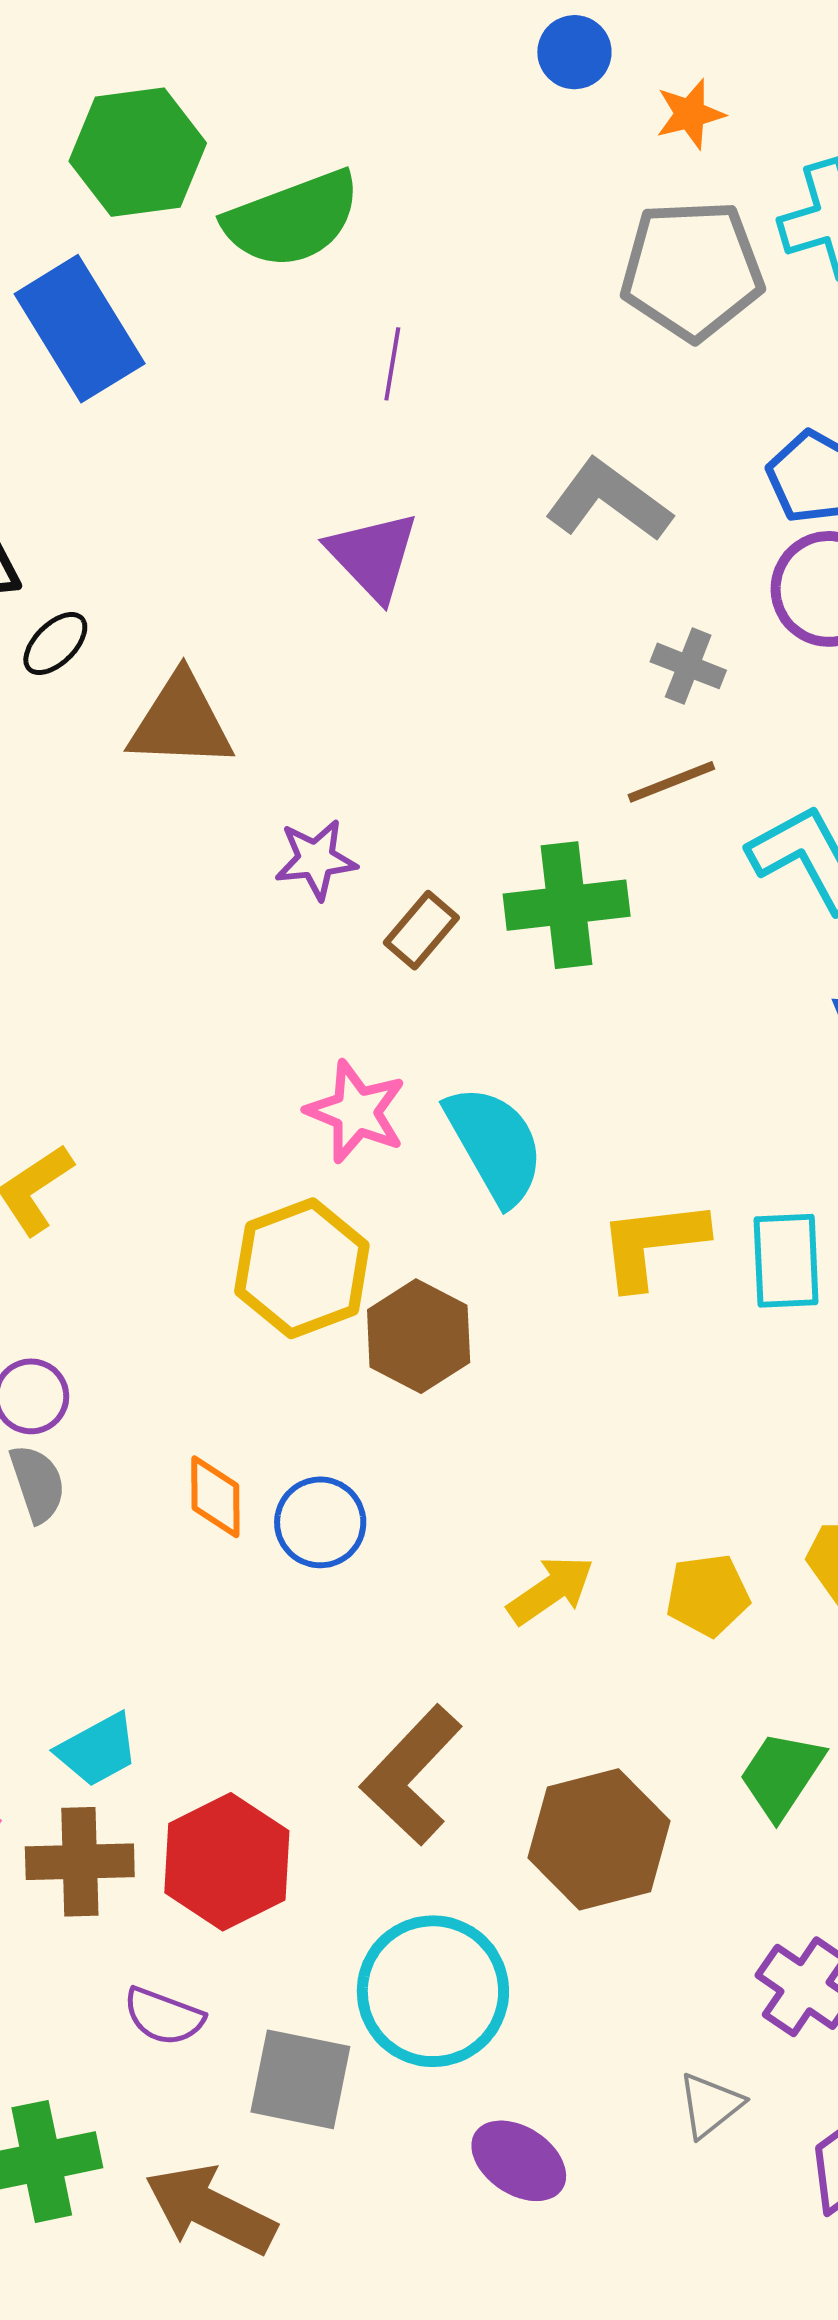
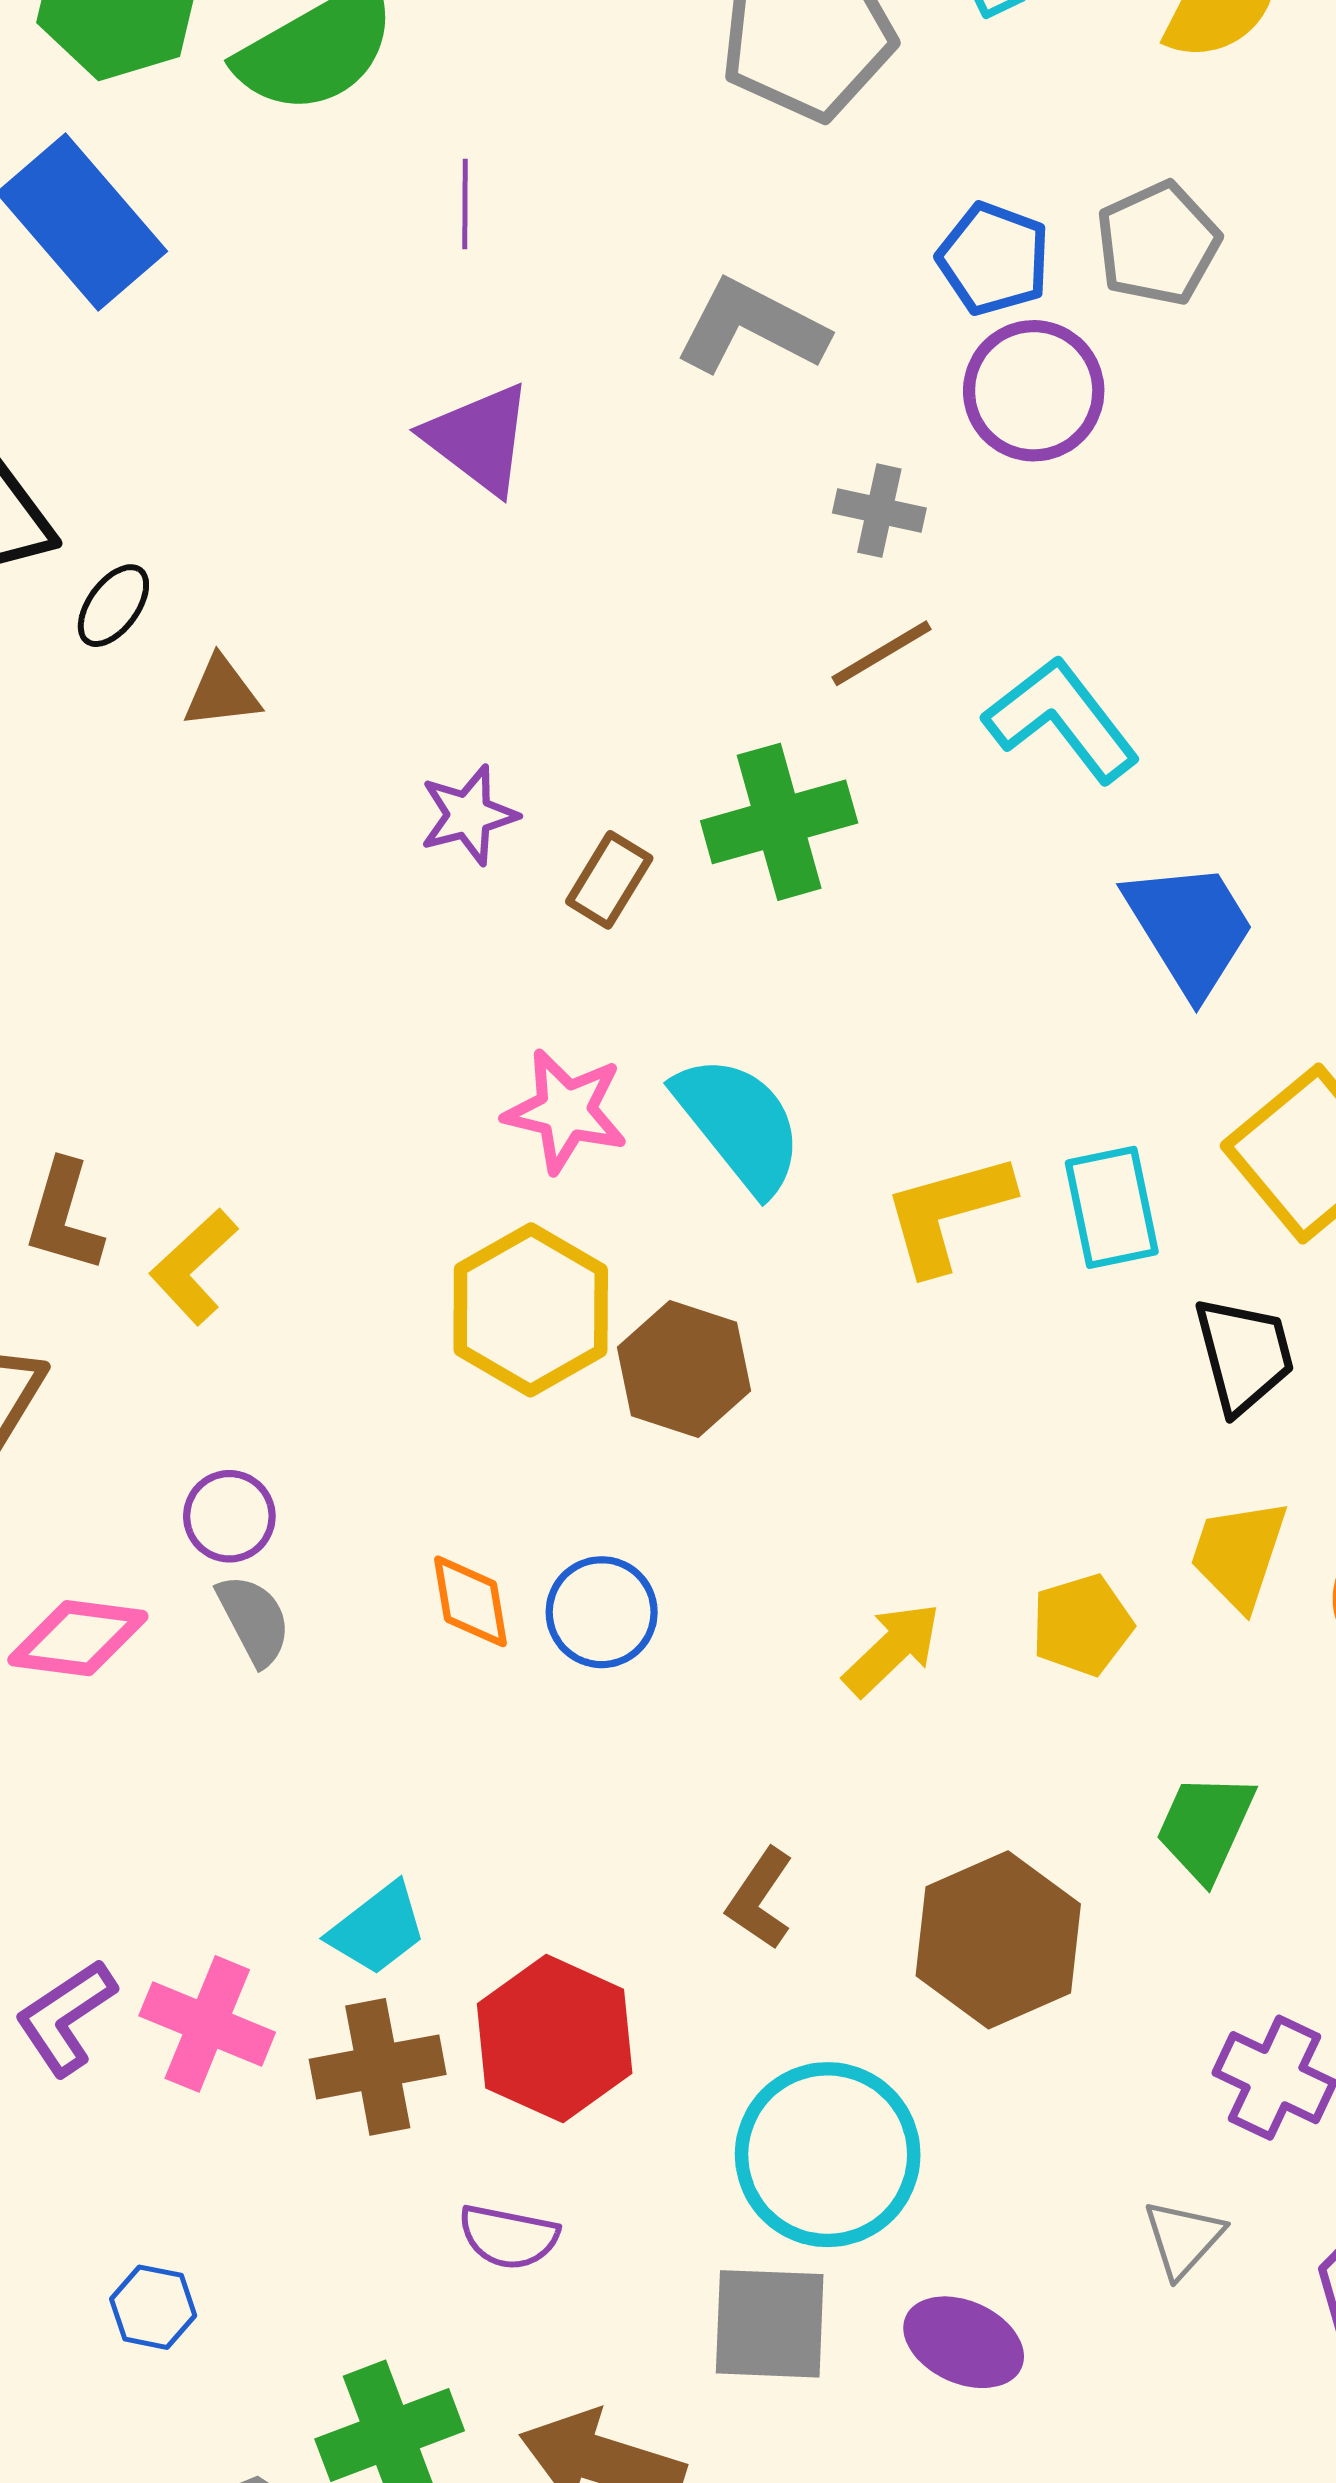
brown triangle: (181, 721) -> (222, 693), moved, size x0.6
brown L-shape: (411, 1775) -> (760, 1899), size x0.6
gray square: (300, 2079) -> (770, 2324), moved

